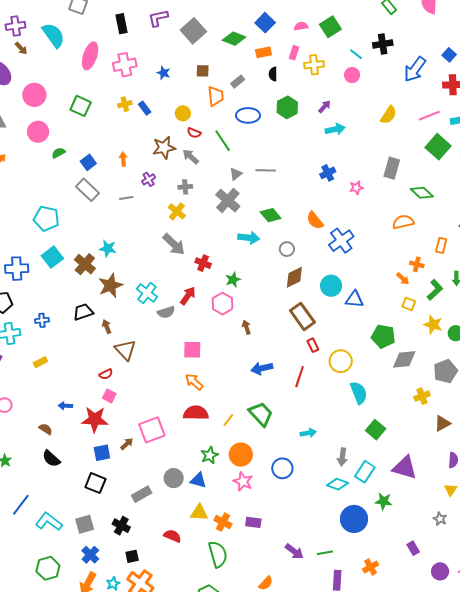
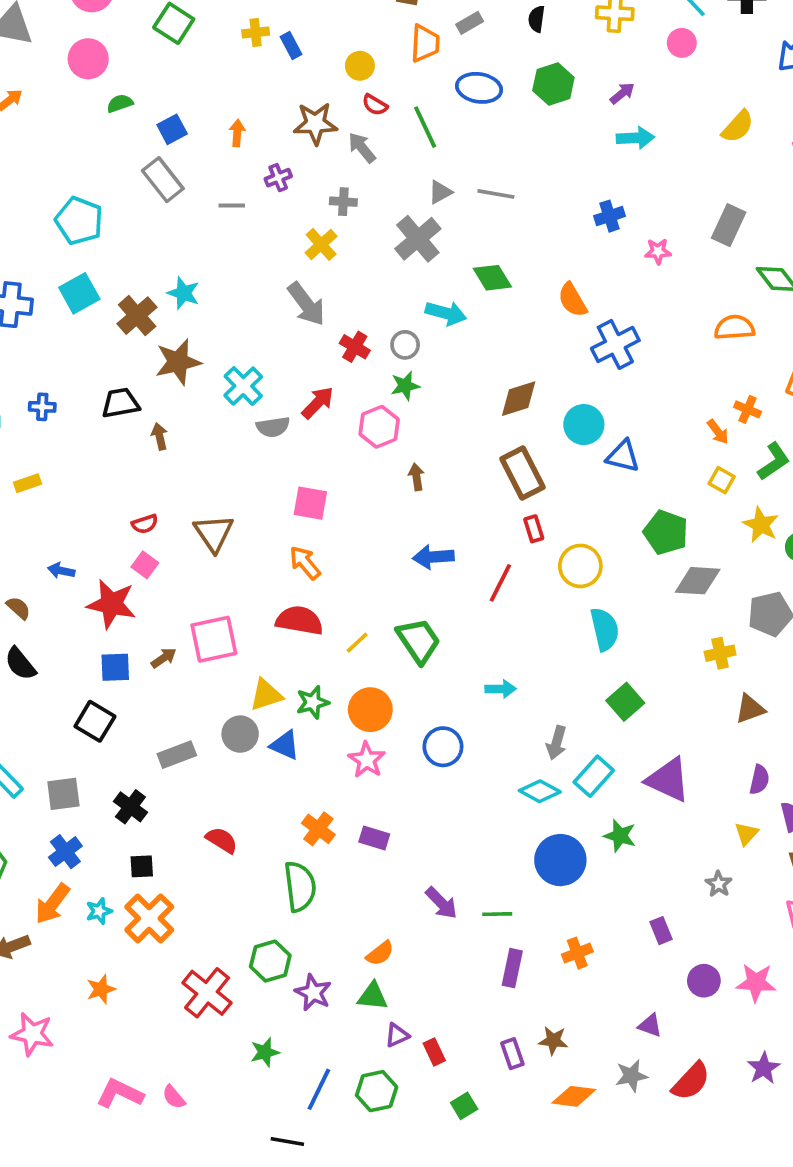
gray circle: (287, 249) -> (405, 345), moved
brown triangle: (125, 350) -> (214, 533), moved
yellow triangle: (199, 513) -> (266, 695), moved, turned -30

